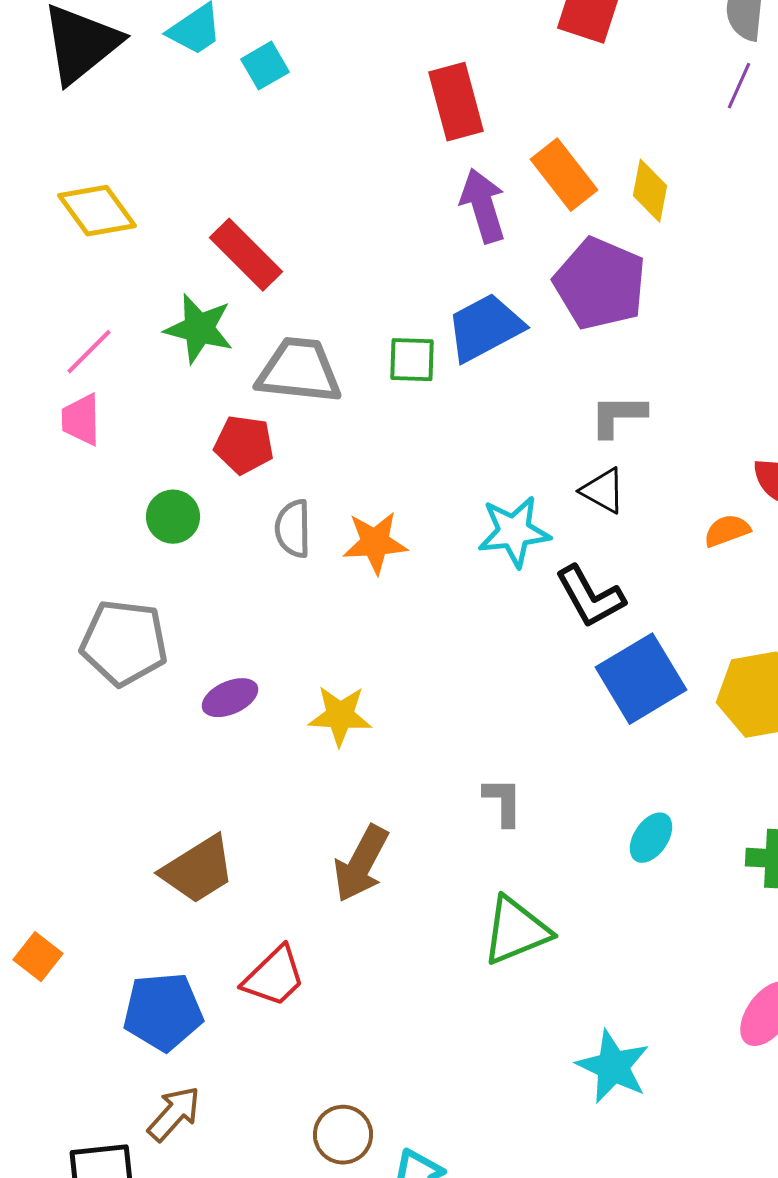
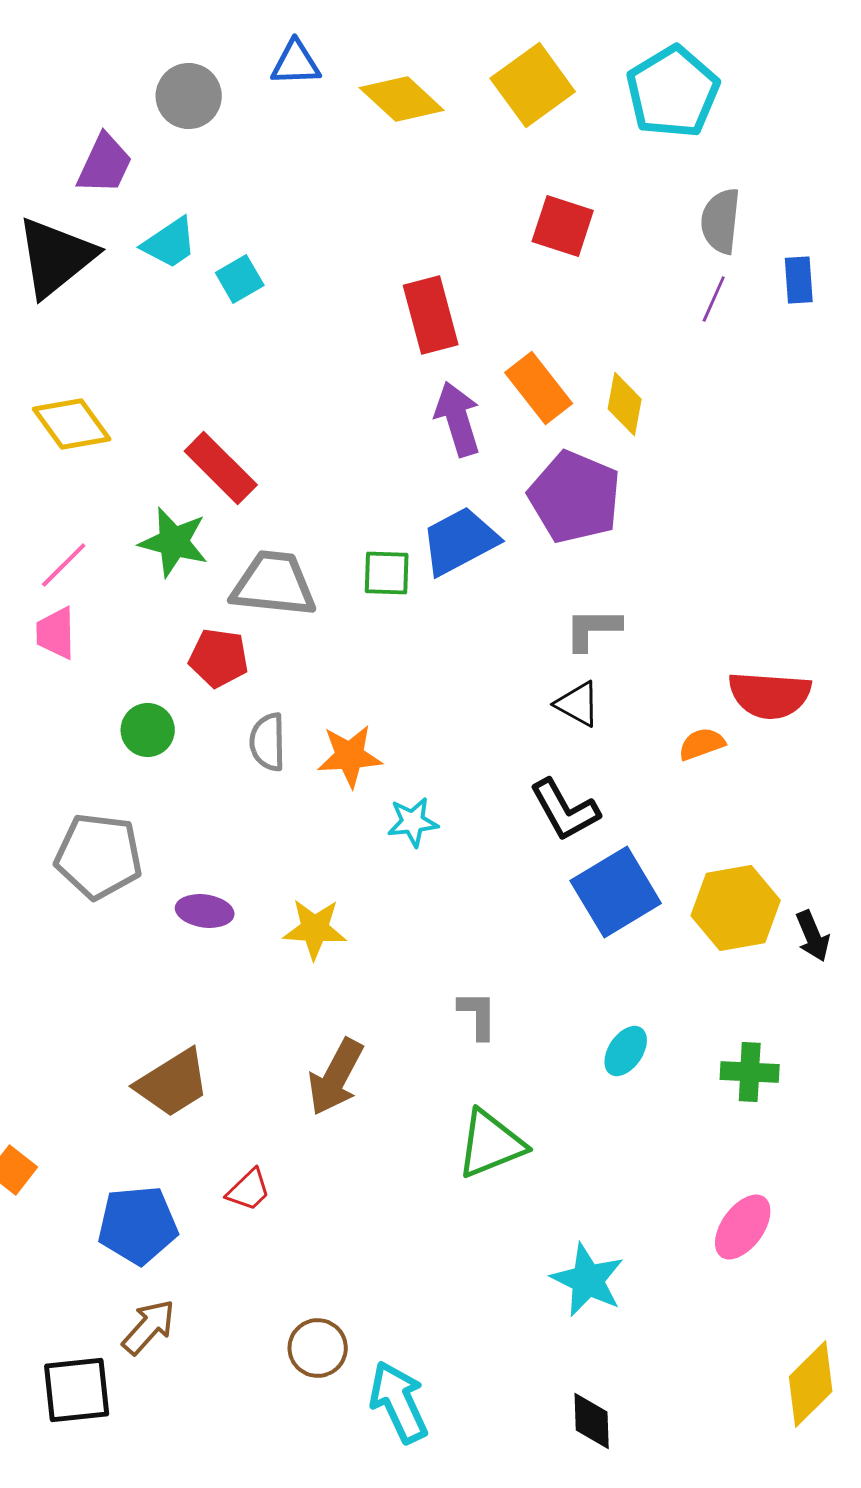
cyan star: (514, 532) -> (413, 822), moved, size x0.7
purple ellipse: (230, 698) -> (205, 911), turned 32
red trapezoid: (274, 977) -> (249, 1190), size x0.7

